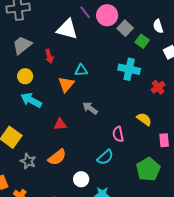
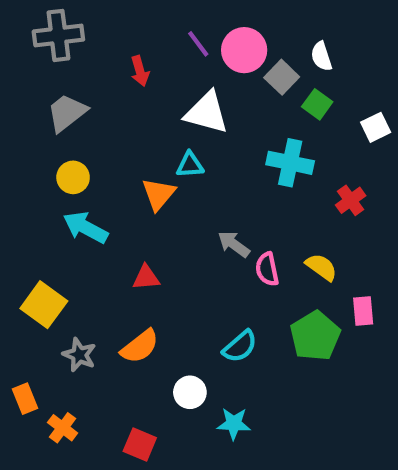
white semicircle: (158, 26) -> (321, 56), moved
white triangle: (67, 29) -> (207, 113), moved
red arrow: (49, 56) -> (140, 71), moved
gray arrow: (90, 108) -> (234, 244), moved
pink semicircle: (118, 134) -> (267, 269), moved
green pentagon: (148, 169) -> (315, 336), moved

